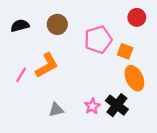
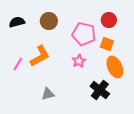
red circle: (137, 17) -> (109, 20), moved
pink pentagon: (98, 40) -> (84, 34), turned 30
pink star: (92, 106) -> (79, 61), moved

